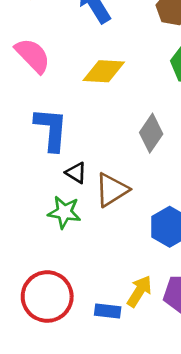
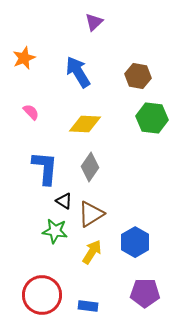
pink semicircle: (33, 56) -> (31, 112), size x0.6
gray diamond: (151, 133) -> (90, 167), moved
yellow arrow: (139, 291) -> (92, 252), moved

